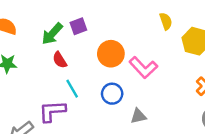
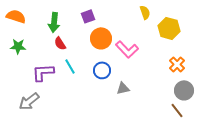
purple square: (78, 26) -> (88, 16), moved
green arrow: (52, 34) -> (54, 22), turned -36
purple L-shape: (52, 111) -> (43, 72), moved

